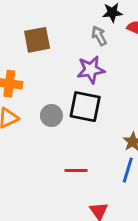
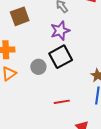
black square: (85, 107) -> (61, 57), turned -30

